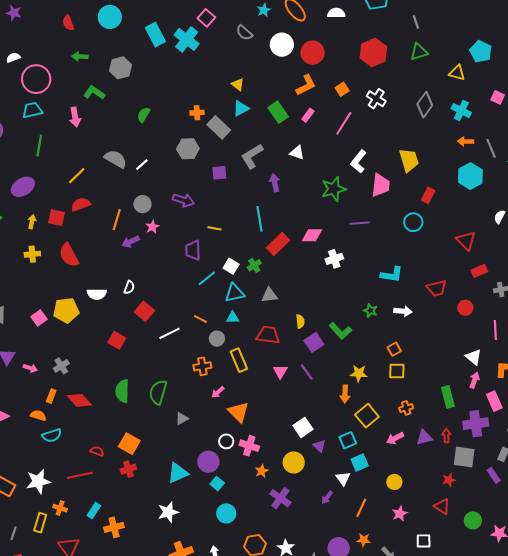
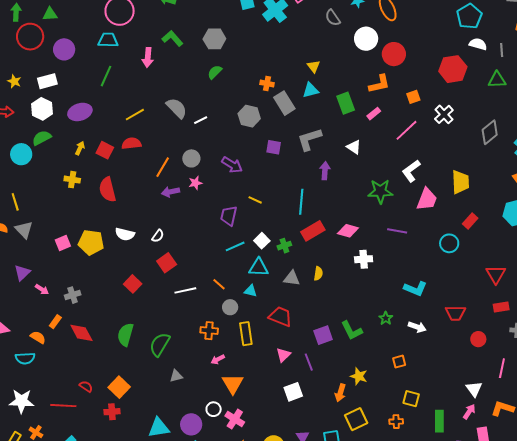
white semicircle: (336, 13) -> (478, 44), moved
gray hexagon: (120, 68) -> (214, 39), moved
yellow semicircle: (300, 321) -> (318, 273), moved
yellow square: (397, 371) -> (411, 399), moved
white square: (303, 427) -> (293, 392), moved
cyan semicircle: (52, 435) -> (25, 358), moved

